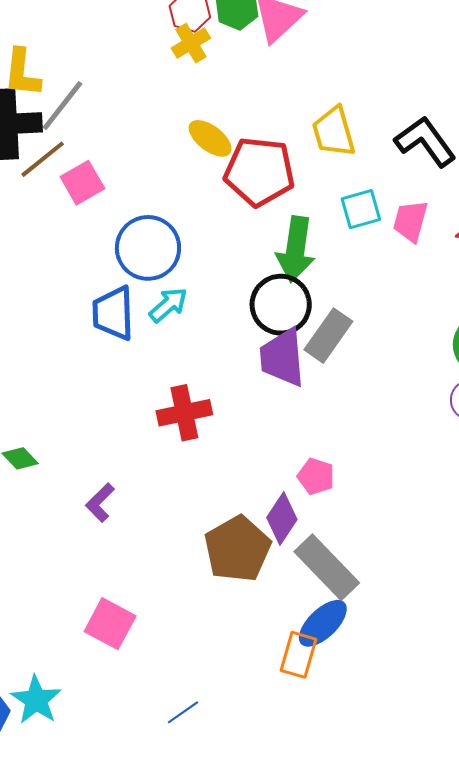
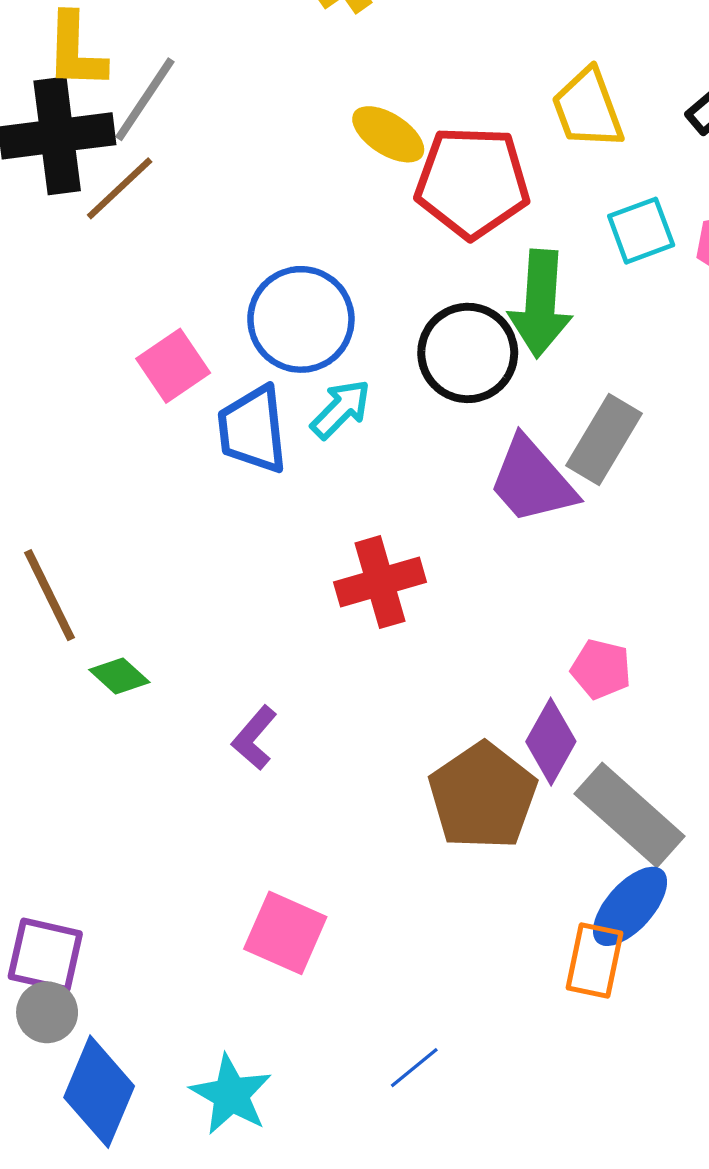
pink square: (82, 183) -> (173, 366), moved
black circle: (281, 305) -> (468, 353), moved
purple trapezoid: (282, 358) -> (532, 481), turned -32
cyan star: (36, 700) -> (231, 1095), moved

